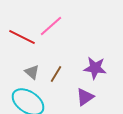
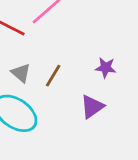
purple star: (95, 68) -> (106, 68), size x0.7

